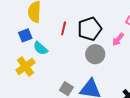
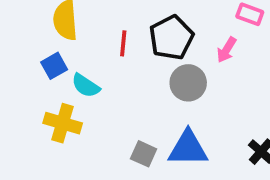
yellow cross: (25, 66) -> (63, 123), turned -30

